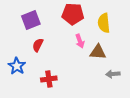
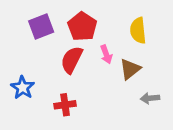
red pentagon: (73, 14) -> (82, 27), moved, turned 30
red semicircle: (38, 45) -> (72, 60), moved, size x1.5
brown triangle: (98, 52) -> (130, 69), turned -42

